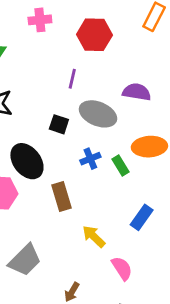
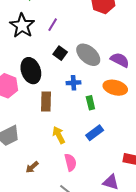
purple line: (72, 79) -> (53, 25), moved
purple semicircle: (137, 92) -> (120, 60), moved
green rectangle: (120, 166) -> (90, 103), moved

